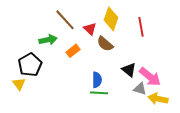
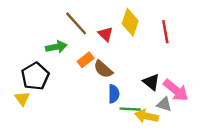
brown semicircle: (105, 44) -> (103, 69), moved
green line: (99, 93) -> (130, 109), moved
yellow arrow: (158, 99) -> (147, 116), moved

